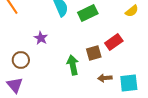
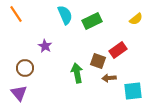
brown square: (94, 53) -> (98, 61), turned 35
brown arrow: (105, 78) -> (109, 78), moved

